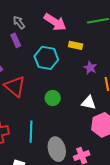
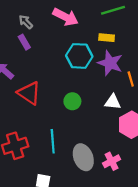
yellow rectangle: (76, 45) -> (107, 38), moved
cyan hexagon: (46, 58) -> (79, 56), moved
purple star: (90, 68) -> (110, 63), size x1.6

